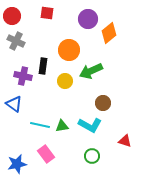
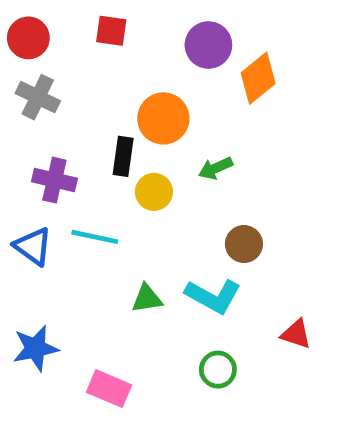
black rectangle: (43, 66) -> (123, 156), moved
green arrow: (91, 71) -> (216, 168), size x0.6
cyan line: (40, 125) -> (95, 237), moved
pink rectangle: (46, 154) -> (109, 389), moved, turned -30
blue star: (17, 164) -> (35, 348), moved

